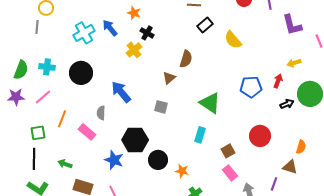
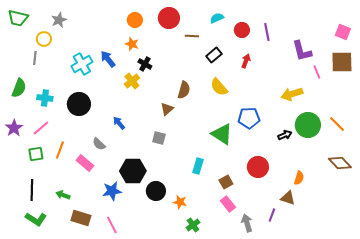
black rectangle: (205, 25) -> (214, 55), moved
purple L-shape: (292, 25) -> (302, 51), moved
yellow semicircle: (233, 40) -> (219, 87), moved
yellow arrow: (294, 63) -> (292, 94), size x1.5
green semicircle: (21, 70) -> (19, 88), moved
red arrow: (278, 81) -> (246, 61), moved
blue arrow: (121, 92) -> (119, 123), size x0.6
purple star: (16, 97) -> (14, 128), turned -30
green triangle: (210, 103) -> (222, 134), moved
gray semicircle: (101, 113) -> (99, 144), turned -48
green square: (38, 133) -> (36, 154), moved
blue star: (114, 160) -> (112, 191), turned -30

